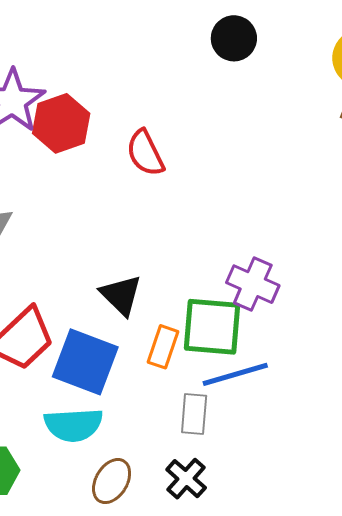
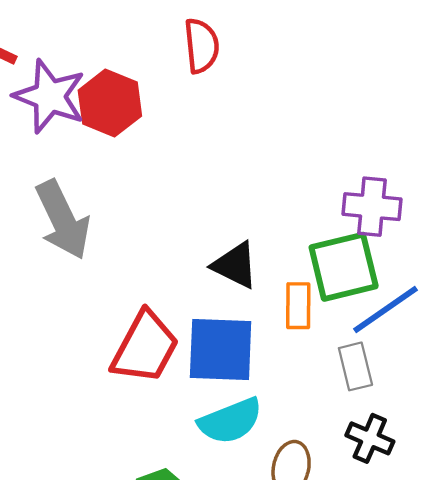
red semicircle: (145, 153) -> (201, 46), moved, turned -141

